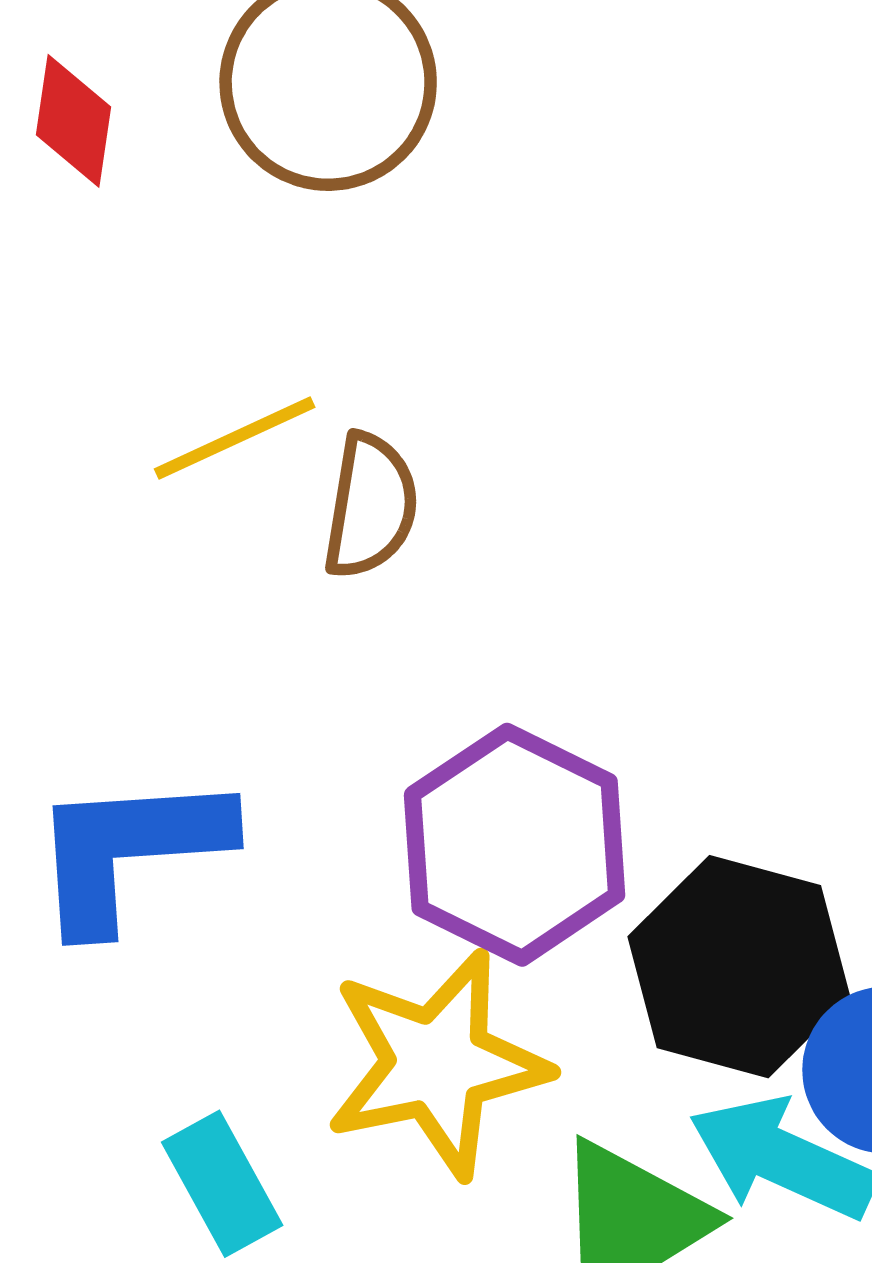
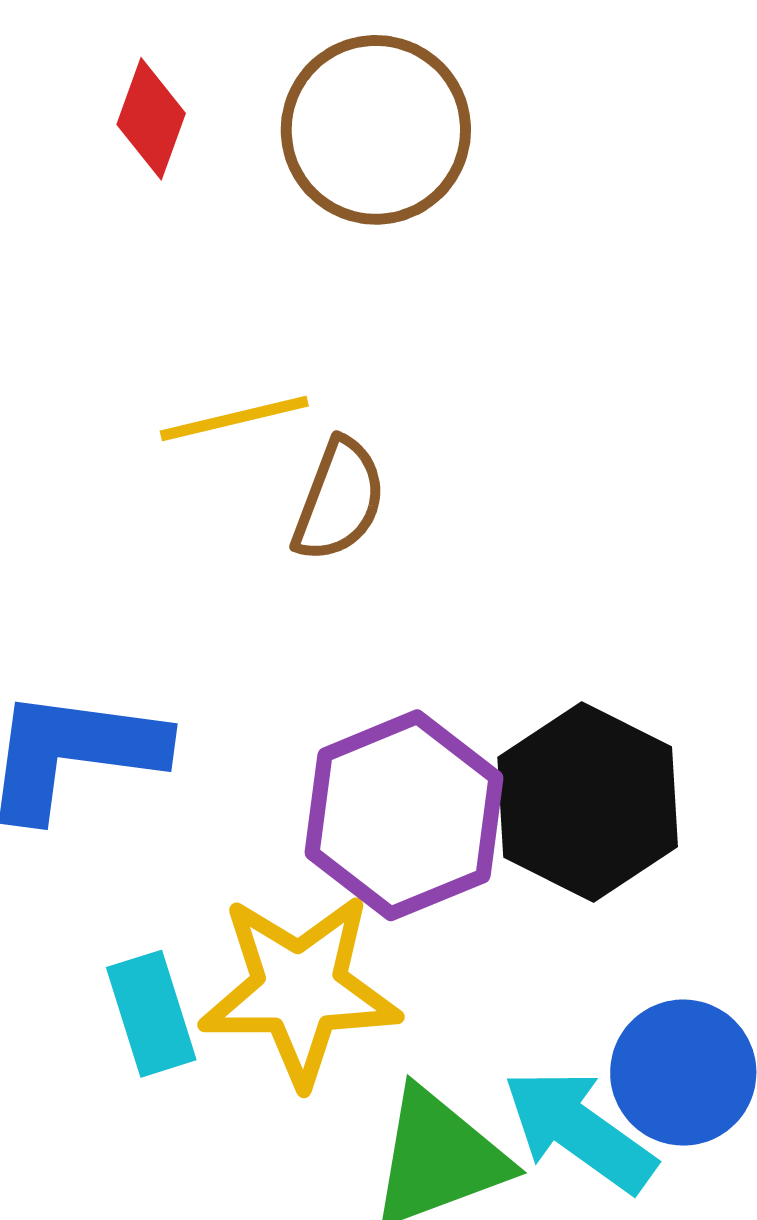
black hexagon: (739, 967) -> (588, 802), moved
cyan rectangle: (222, 1184) -> (151, 1014), moved

